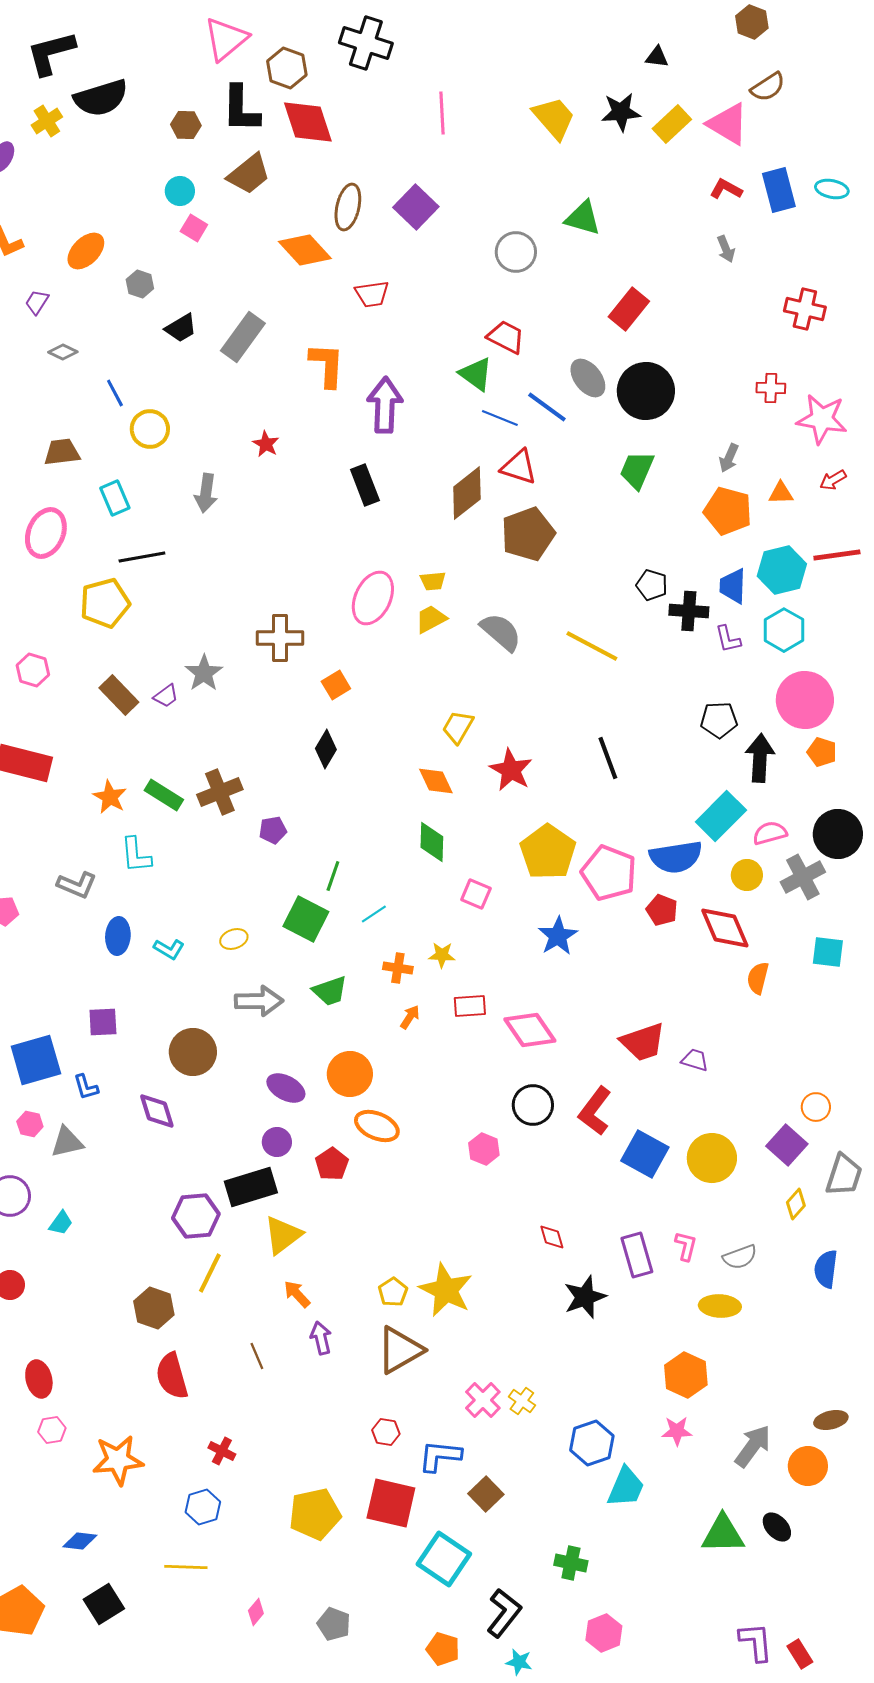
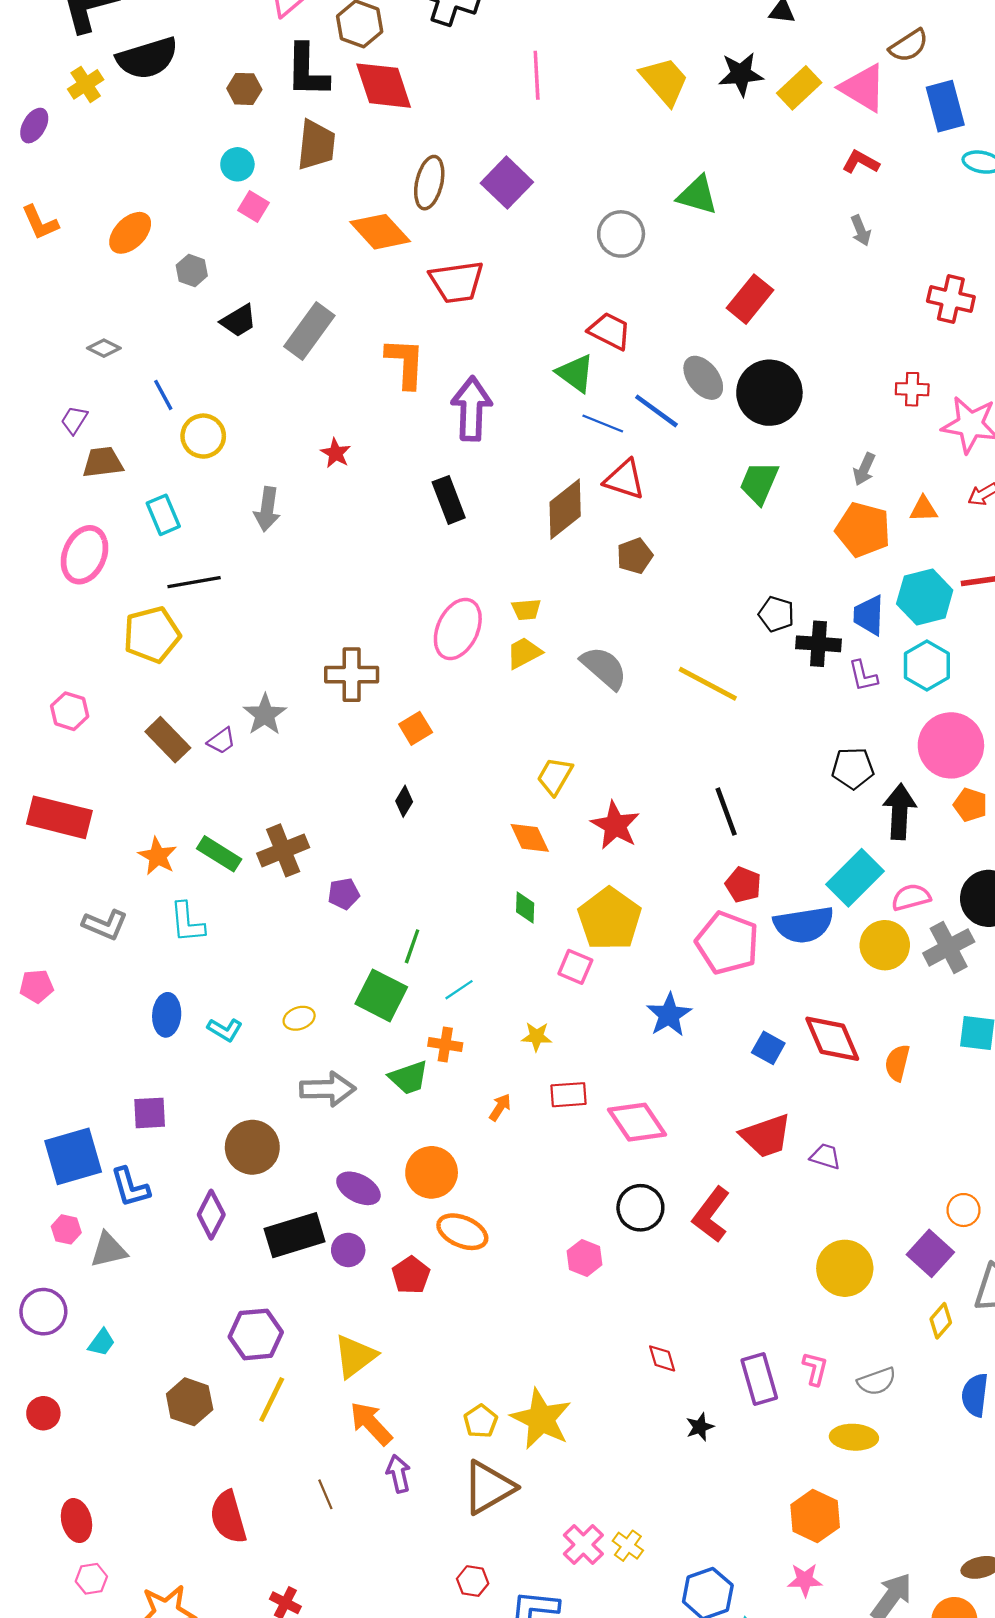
brown trapezoid: (249, 174) -> (316, 145), turned -45
blue rectangle: (779, 190) -> (945, 106), moved
red trapezoid: (372, 294) -> (457, 282), size x1.4
purple trapezoid: (37, 302) -> (74, 420), moved
brown pentagon: (528, 534) -> (635, 556), size x0.6
black diamond: (326, 749) -> (404, 801), size x0.7
green diamond: (432, 842) -> (525, 908), size x0.7
yellow pentagon: (548, 852) -> (610, 919), moved
yellow circle: (747, 875) -> (885, 945), size x1.4
gray L-shape: (77, 885) -> (105, 925), moved
red pentagon: (662, 910) -> (743, 885), moved
red diamond: (725, 928) -> (832, 1039), moved
orange cross: (398, 968) -> (445, 1045), moved
blue L-shape: (86, 1087) -> (130, 1187), size x1.4
purple diamond: (157, 1111) -> (211, 1215), turned 45
blue square: (645, 1154) -> (768, 1048), moved, size x0.6
black rectangle: (251, 1187) -> (295, 1235), moved
orange arrow: (297, 1294) -> (371, 1424), size x1.4
black star: (585, 1297) -> (700, 1427), size x0.6
brown hexagon: (154, 1308) -> (190, 1402), moved

